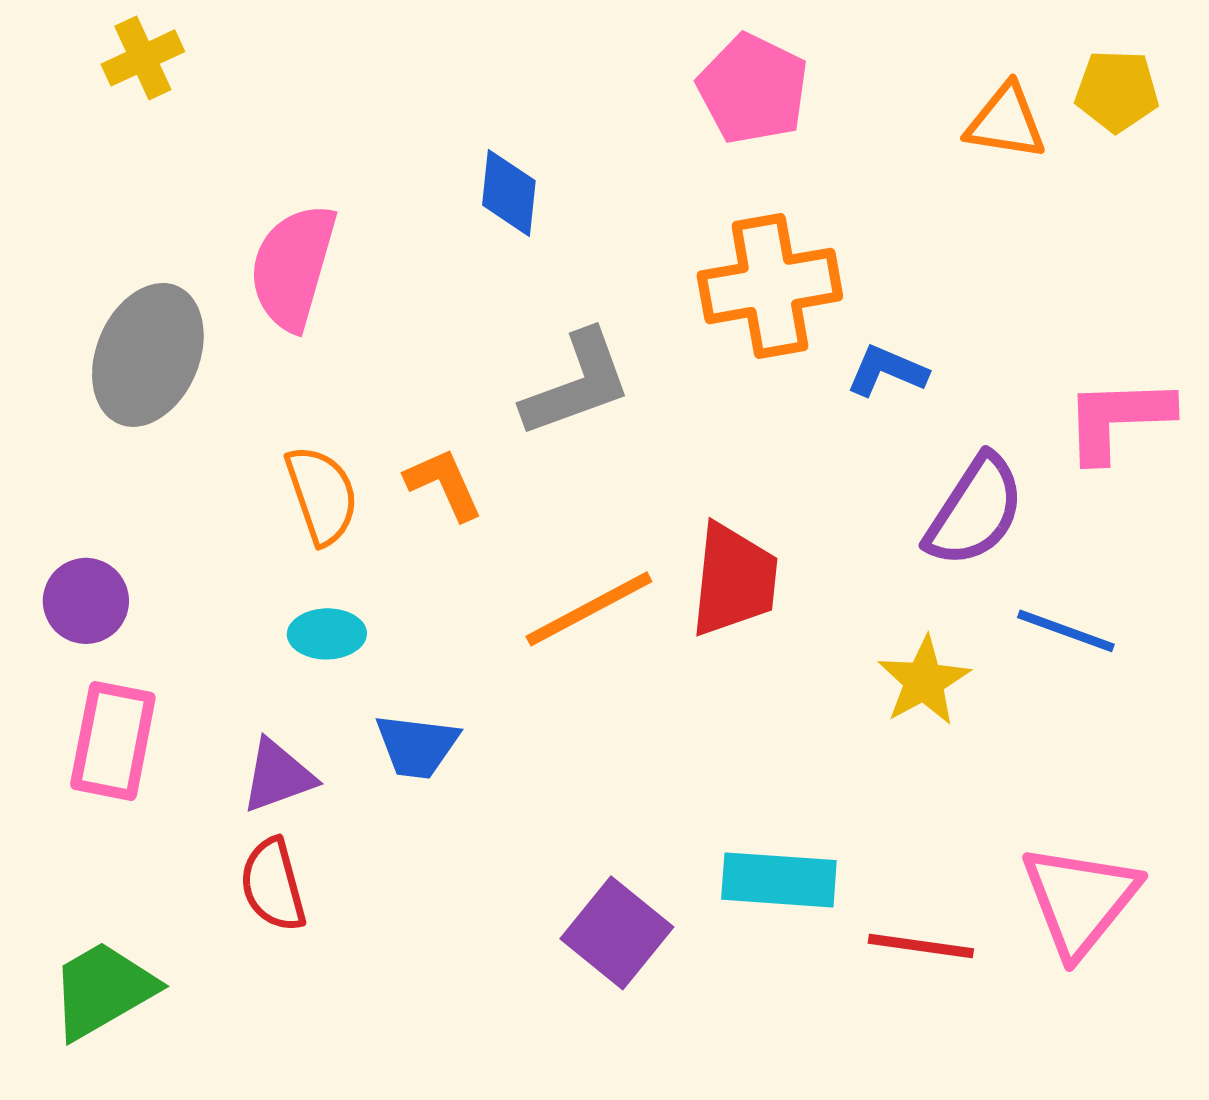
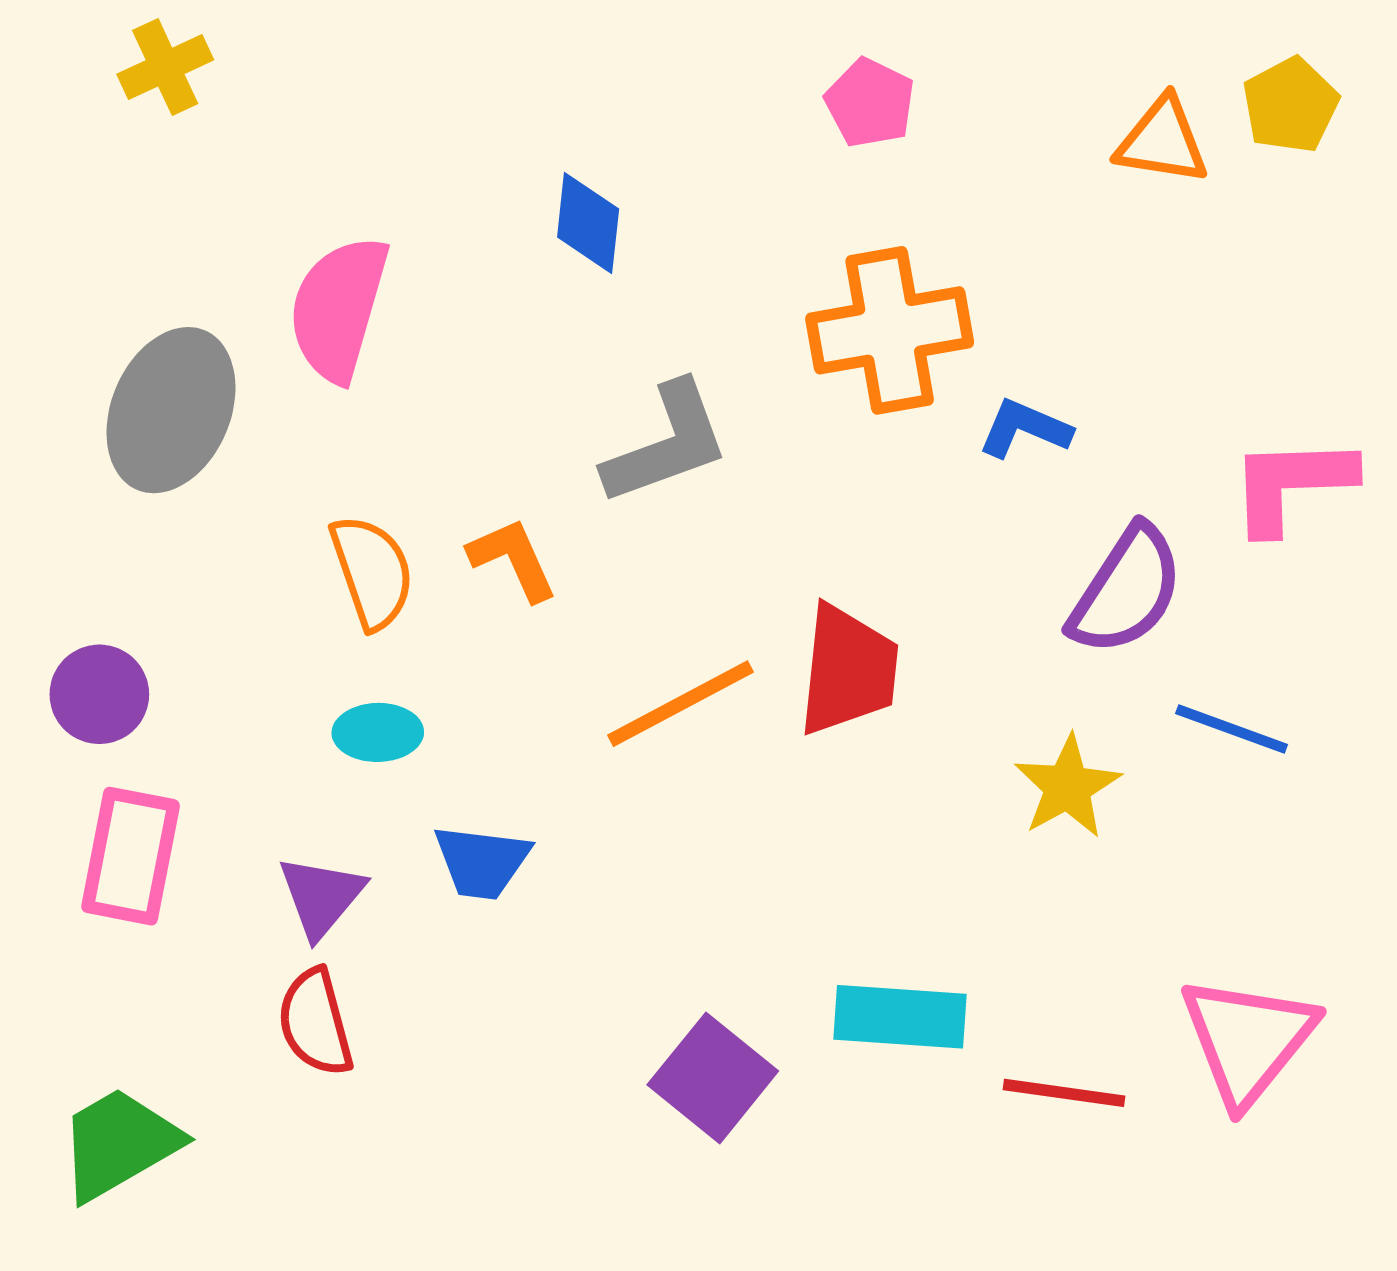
pink pentagon: (753, 89) -> (870, 103), size x0.7
yellow pentagon: (1117, 91) -> (1290, 105), turned -30
purple triangle: (278, 776) -> (321, 897), turned -30

